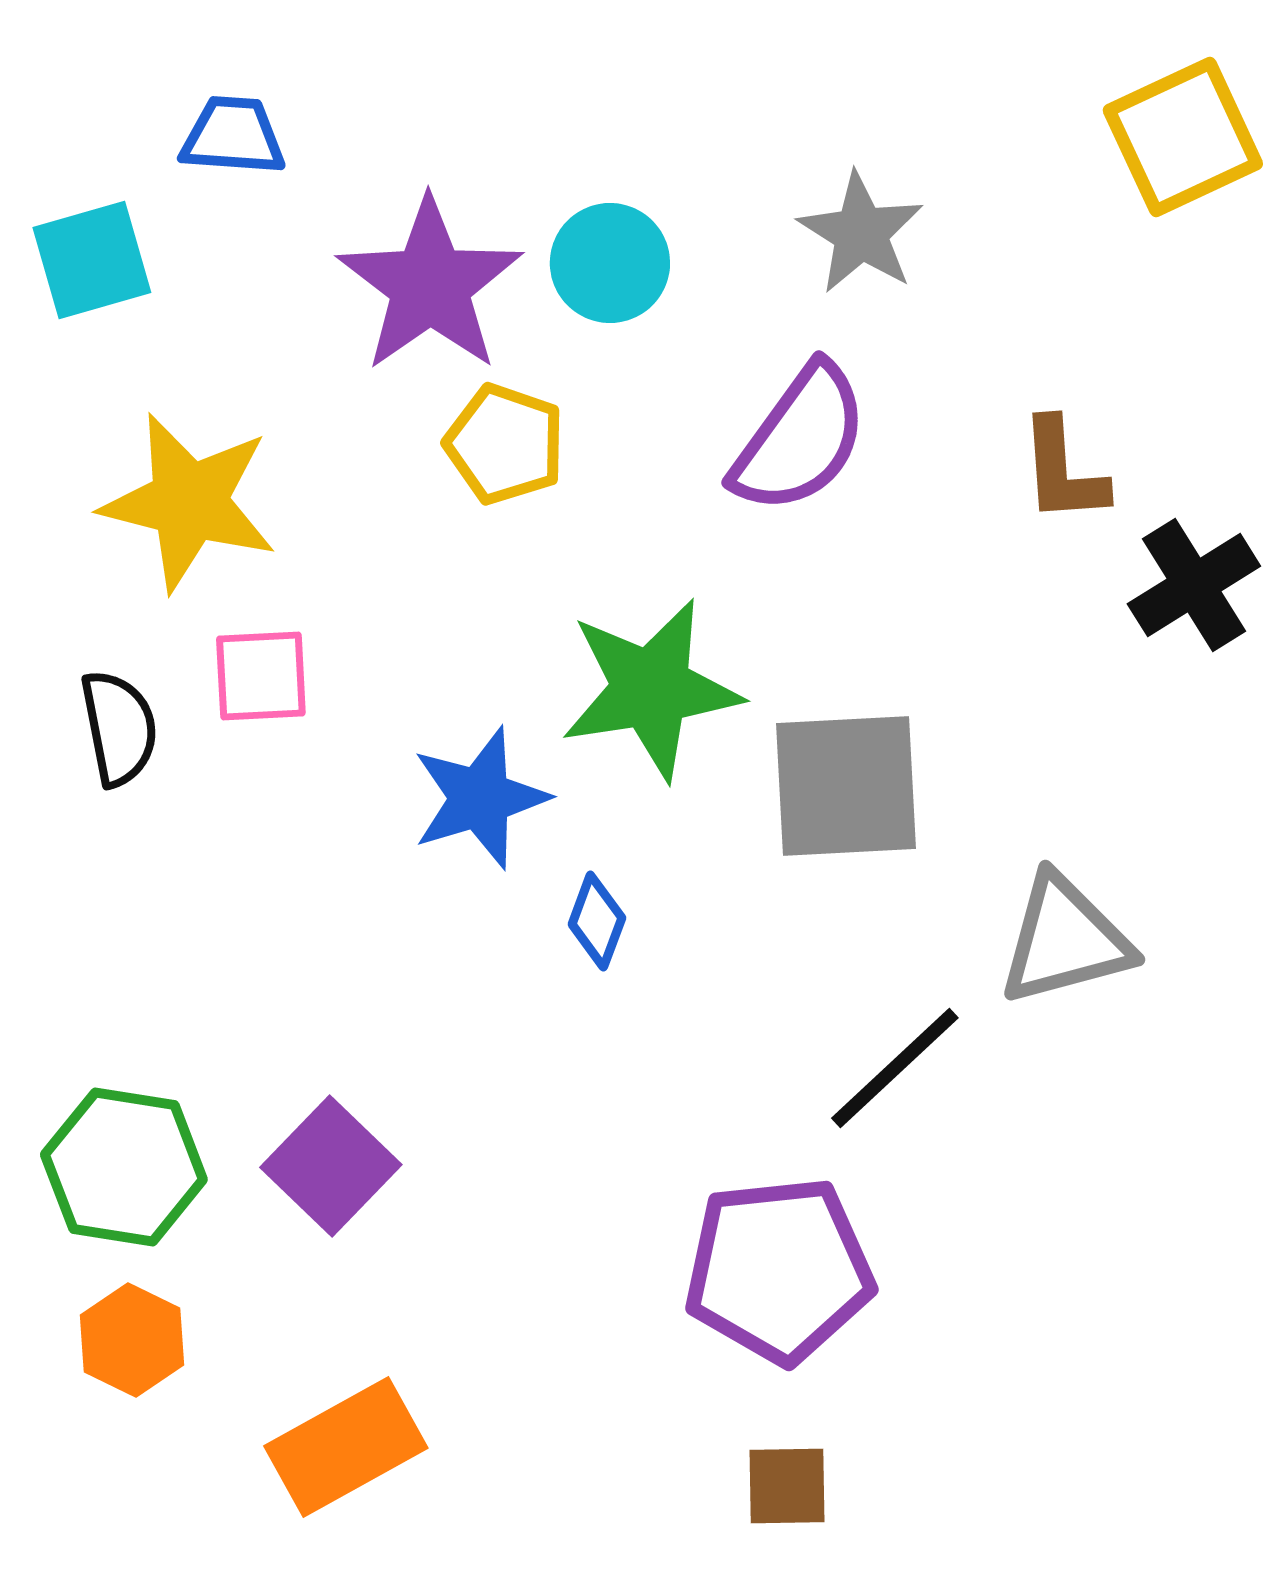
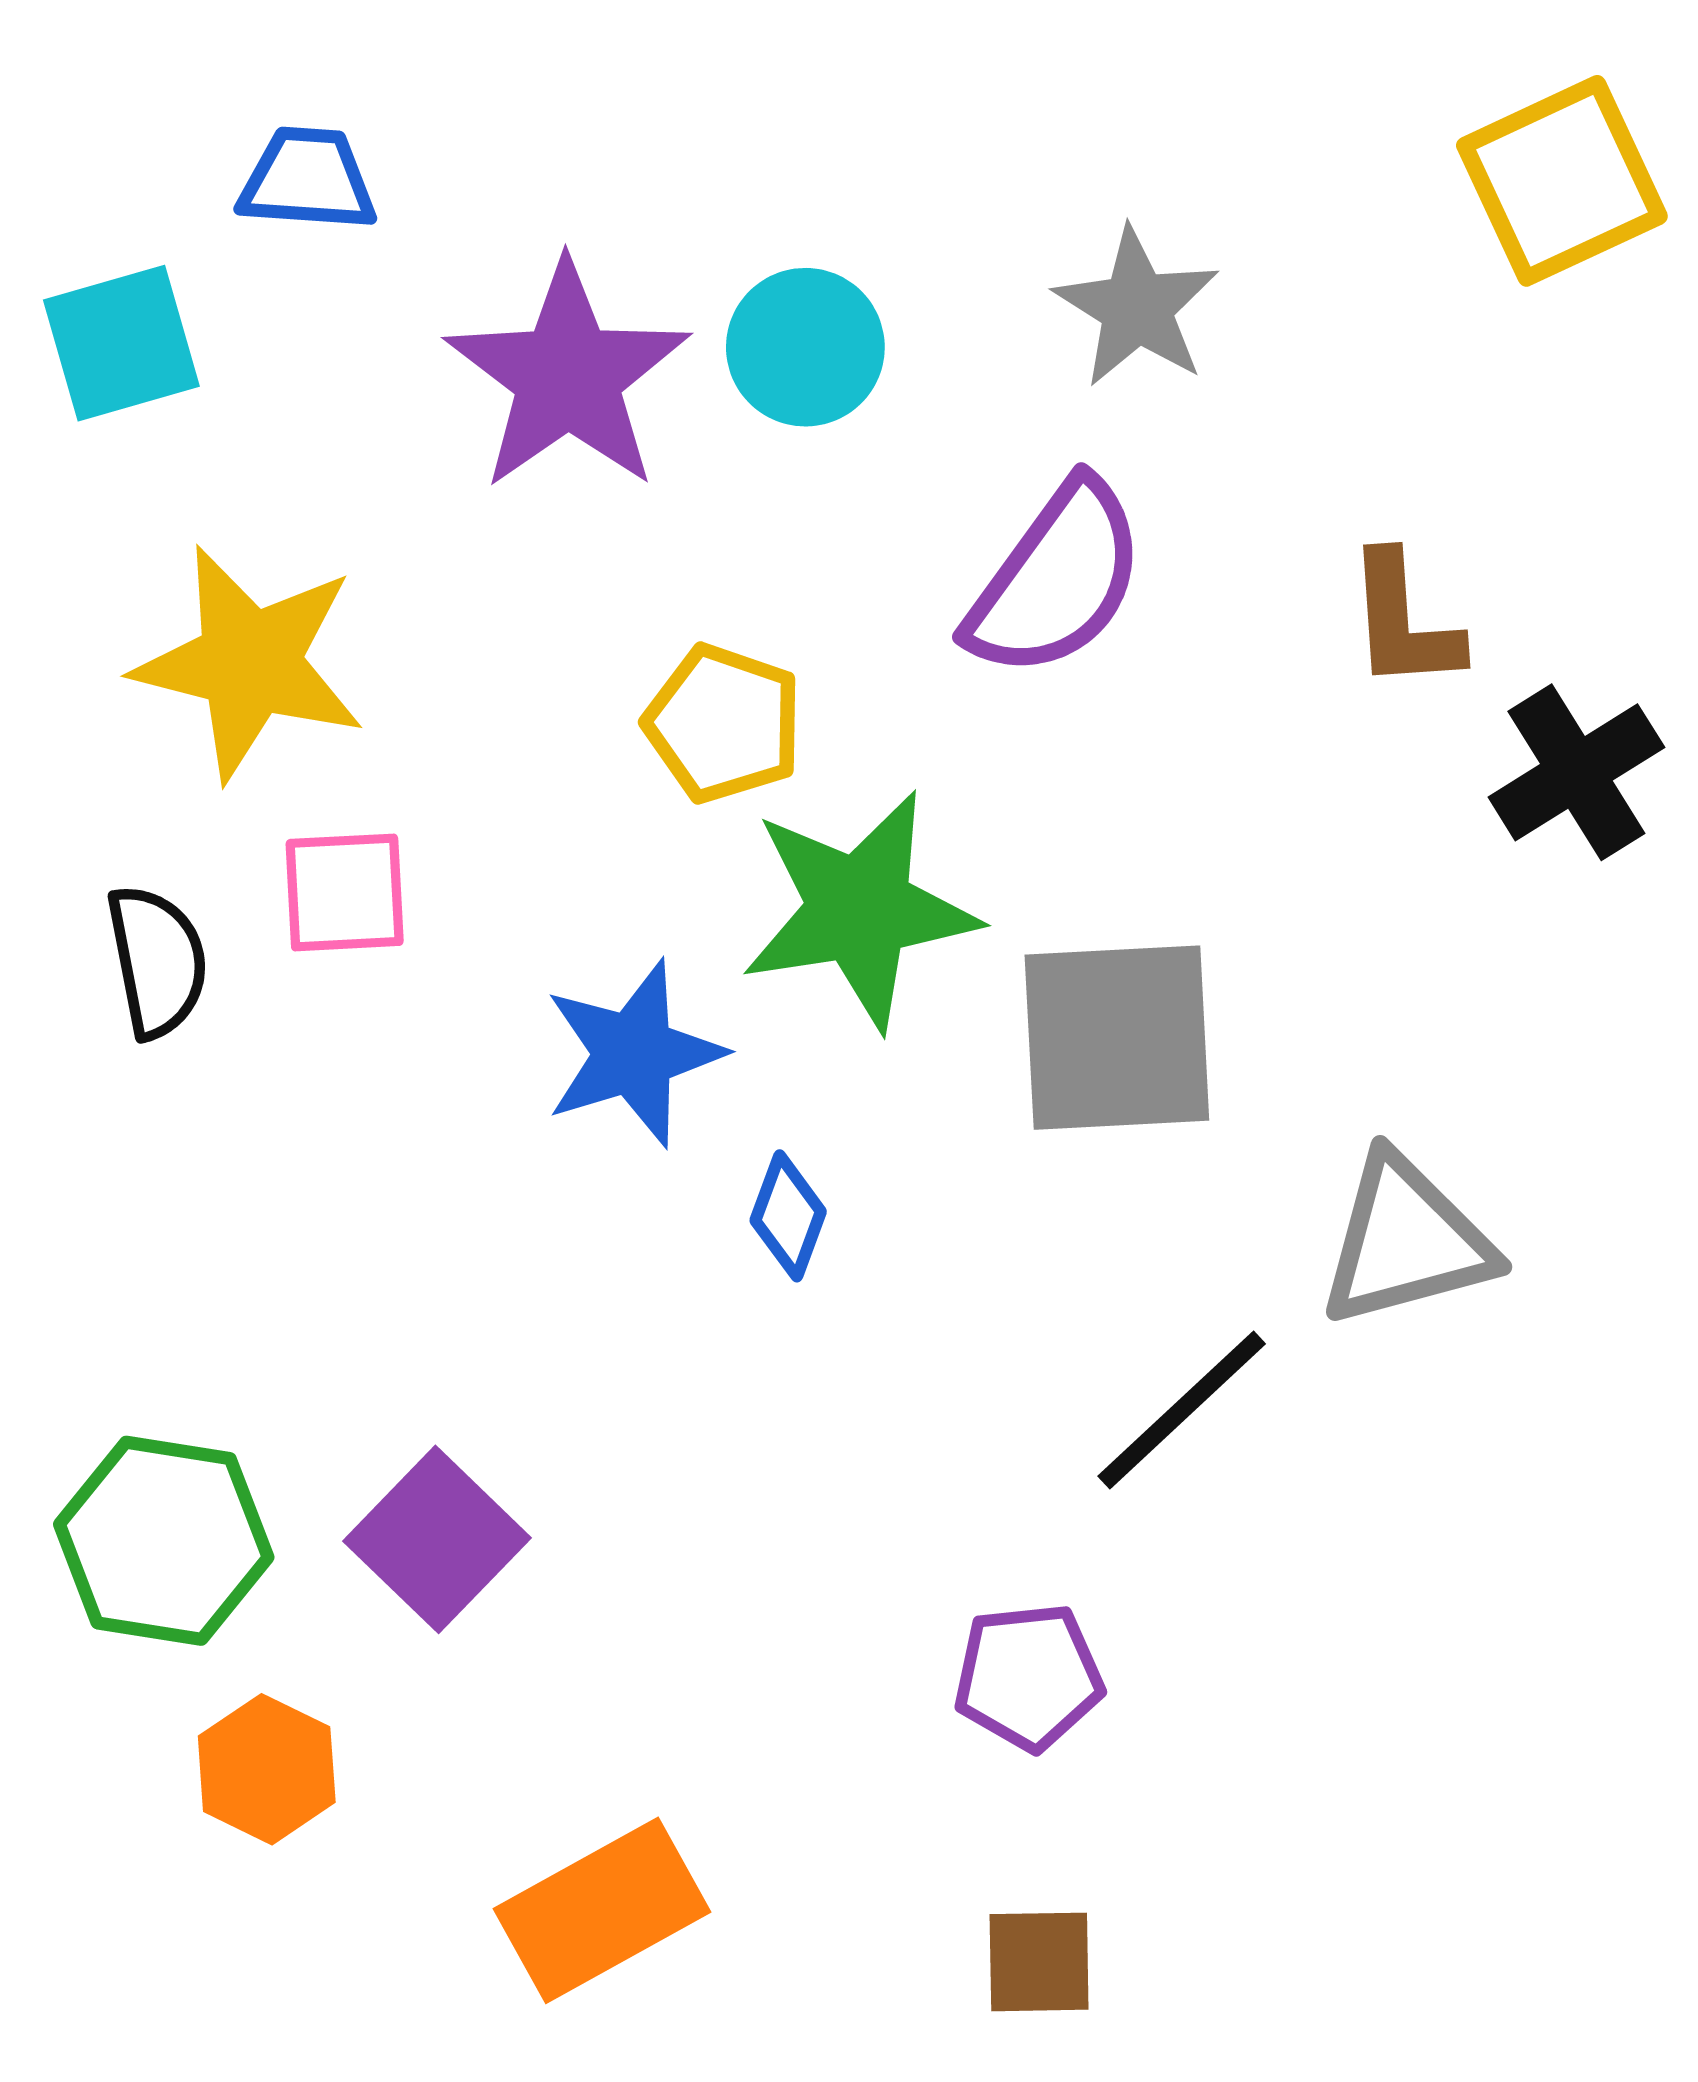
yellow pentagon: (505, 444) -> (724, 723), moved
purple pentagon: (779, 1270) -> (1029, 1677), size x0.6
orange hexagon: (132, 1340) -> (267, 1769), moved
orange rectangle: (346, 1447) -> (602, 1910), moved

